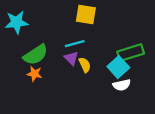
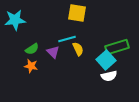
green semicircle: (36, 55) -> (32, 49), size x0.6
purple triangle: (71, 58) -> (53, 52), moved
yellow semicircle: (85, 65) -> (78, 49), moved

